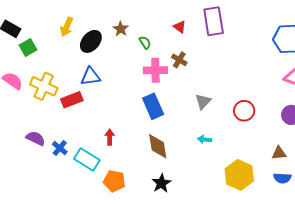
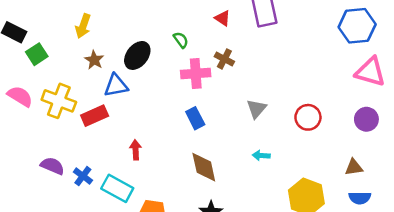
brown star: (121, 29) -> (94, 60), moved
black ellipse: (91, 41) -> (137, 55), moved
blue rectangle: (153, 106) -> (195, 118), size x0.7
red arrow: (110, 137) -> (136, 150), moved

